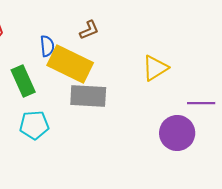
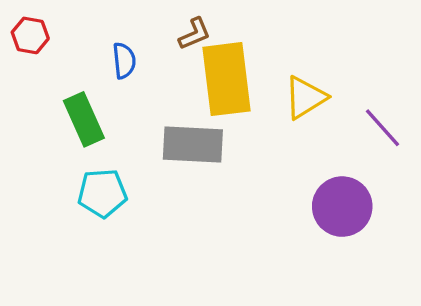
yellow rectangle: (70, 64) -> (226, 79), moved, turned 57
purple line: (201, 103) -> (382, 128), moved, turned 48

